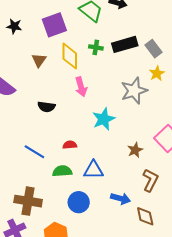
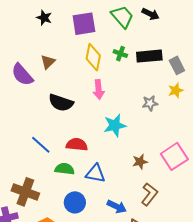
brown triangle: (39, 60) -> (48, 62), moved
gray star: (134, 91) -> (150, 103), size x0.6
black semicircle: (46, 107) -> (61, 103), size x1.4
red semicircle: (70, 145) -> (77, 144), size x1.5

